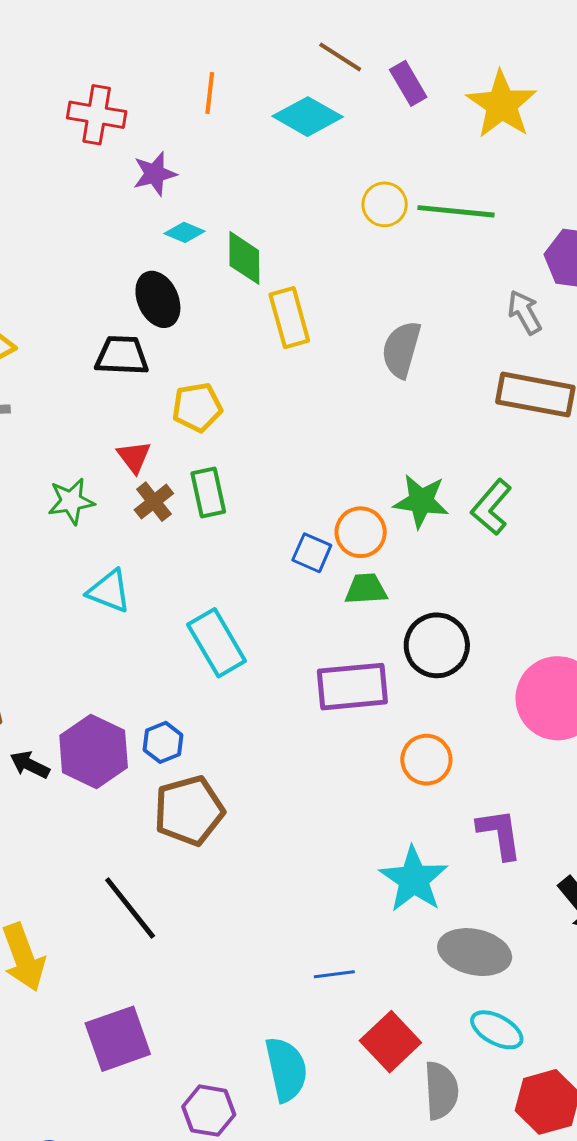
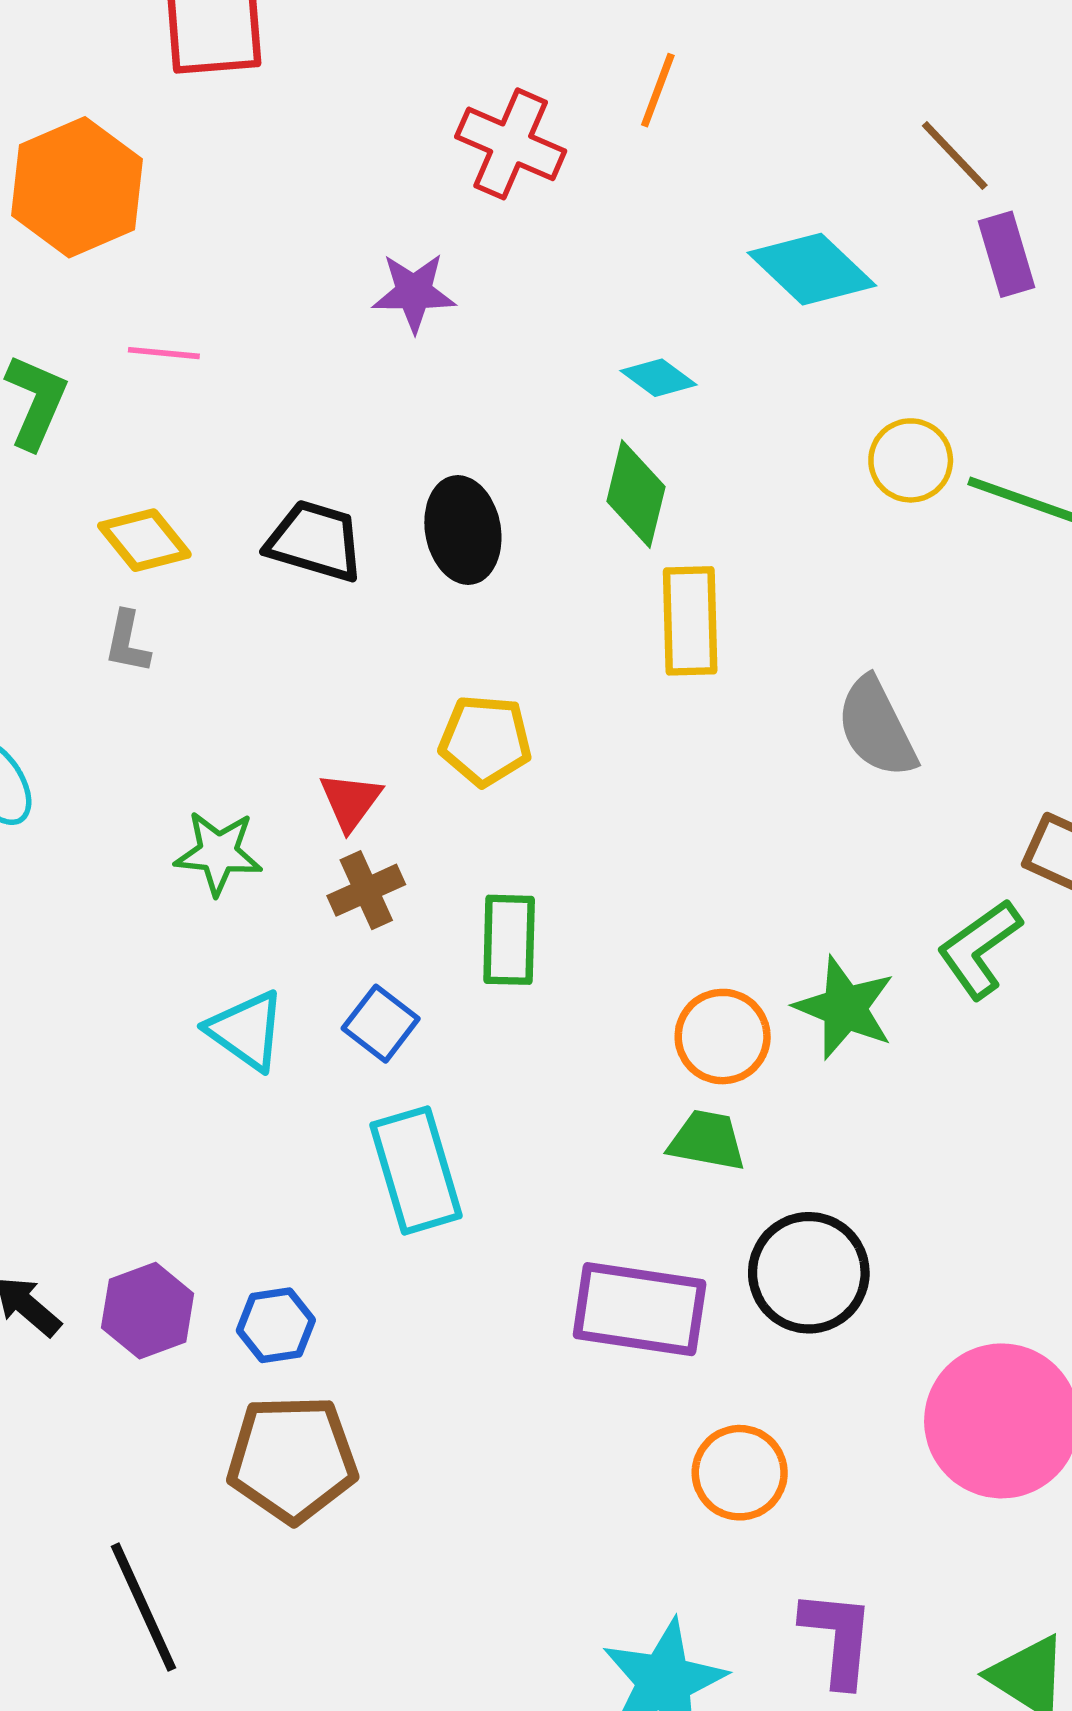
brown line: (340, 57) -> (955, 156), moved
orange line: (210, 93) -> (658, 90), moved
red cross: (97, 115) -> (511, 144), moved
purple star: (155, 174) -> (414, 292), moved
cyan diamond: (184, 232) -> (658, 378), moved
gray semicircle: (401, 349) -> (877, 727), turned -56
black trapezoid: (122, 356) -> (315, 541), moved
green rectangle: (208, 493) -> (509, 940), moved
green L-shape: (491, 507) -> (979, 949), moved
blue square: (312, 553) -> (381, 1024), moved
purple hexagon: (94, 751) -> (148, 1311), size x0.7

